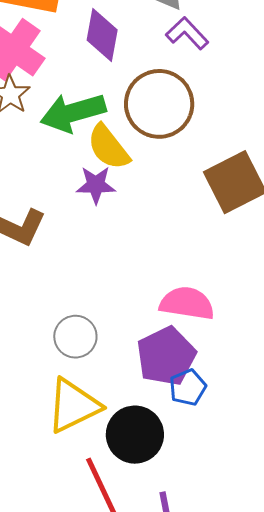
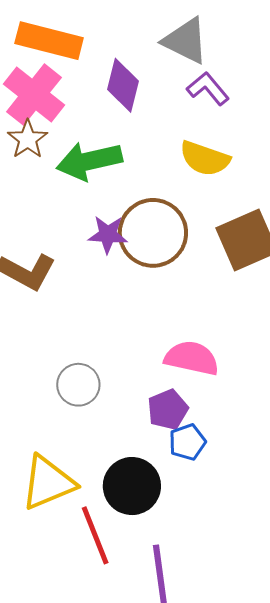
brown circle: (159, 104) -> (153, 233), moved
yellow semicircle: (108, 147) -> (205, 159), moved, turned -36
purple pentagon: (166, 356) -> (168, 409), size x0.7
yellow triangle: (73, 406) -> (48, 483), moved

